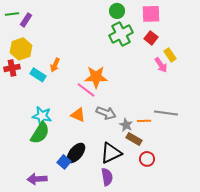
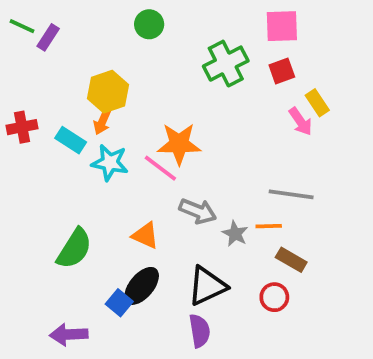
green circle: (117, 11) -> (149, 24), moved
green line: (12, 14) -> (22, 26), turned 32
red square: (151, 38) -> (282, 71), turned 32
yellow hexagon: (21, 49) -> (108, 92), moved
gray line: (166, 113) -> (291, 194), moved
orange triangle: (78, 115) -> (145, 235), moved
cyan star: (42, 116) -> (110, 163), moved
brown rectangle: (134, 139) -> (291, 260), moved

